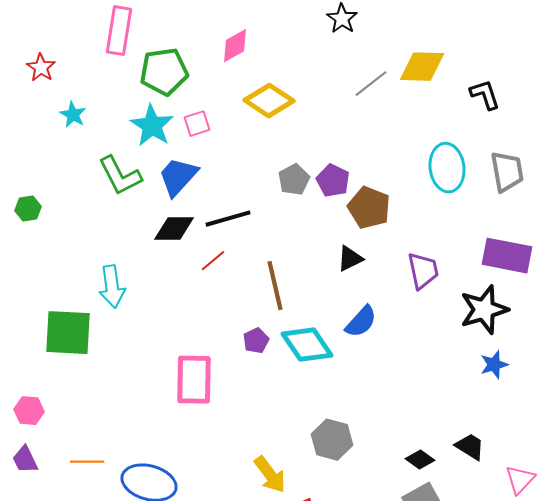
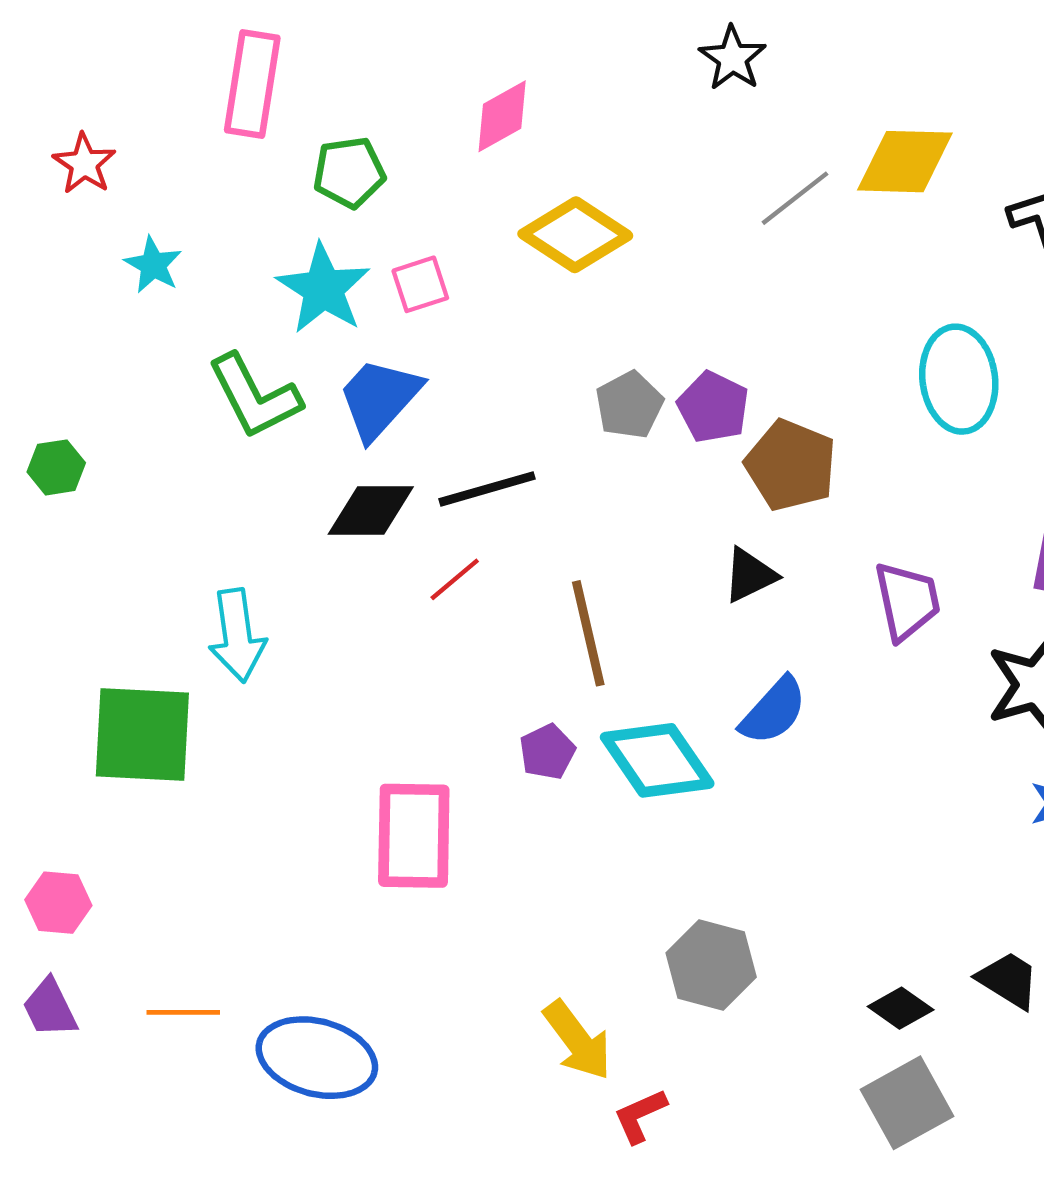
green pentagon: (164, 72) -> (349, 172), size x0.7

